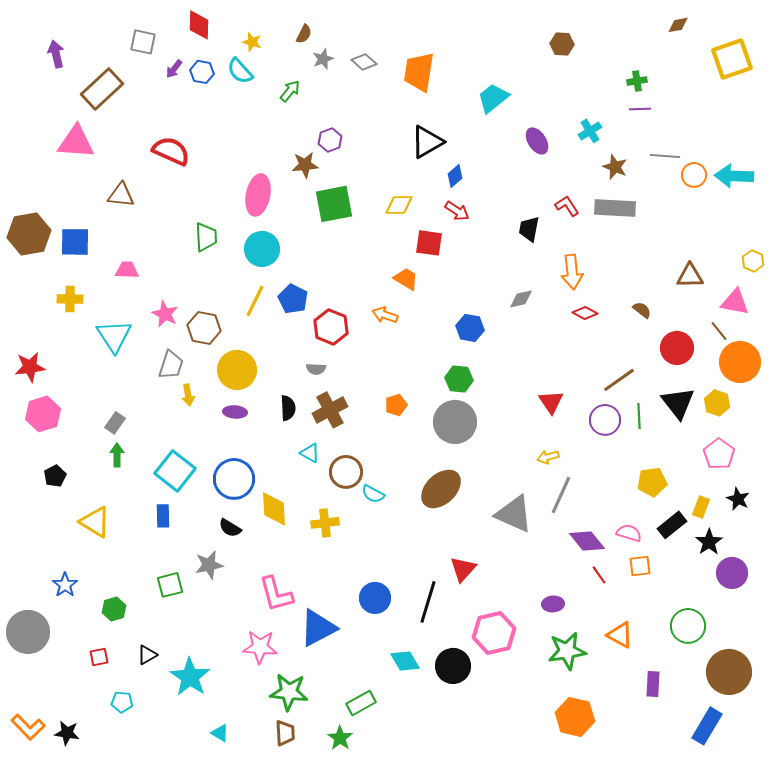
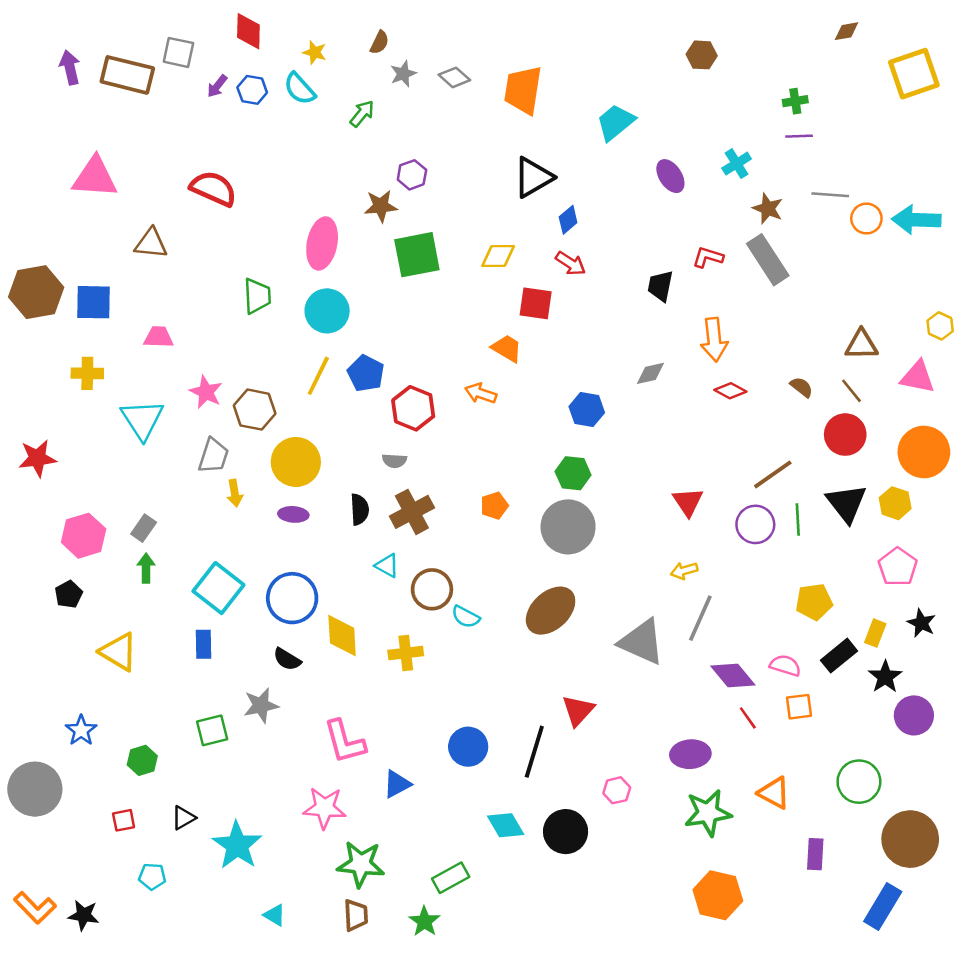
brown rectangle: (102, 89) -> (127, 75), moved, turned 57
red L-shape: (567, 206) -> (708, 257), turned -40
gray rectangle: (615, 208) -> (768, 260), turned 54
brown line: (719, 331) -> (851, 391), moved
pink hexagon: (43, 414) -> (84, 536), moved
purple ellipse: (553, 604) -> (690, 754), size x1.4
blue triangle: (318, 628) -> (397, 784), size x0.6
pink hexagon: (494, 633) -> (617, 790), size x0.5

